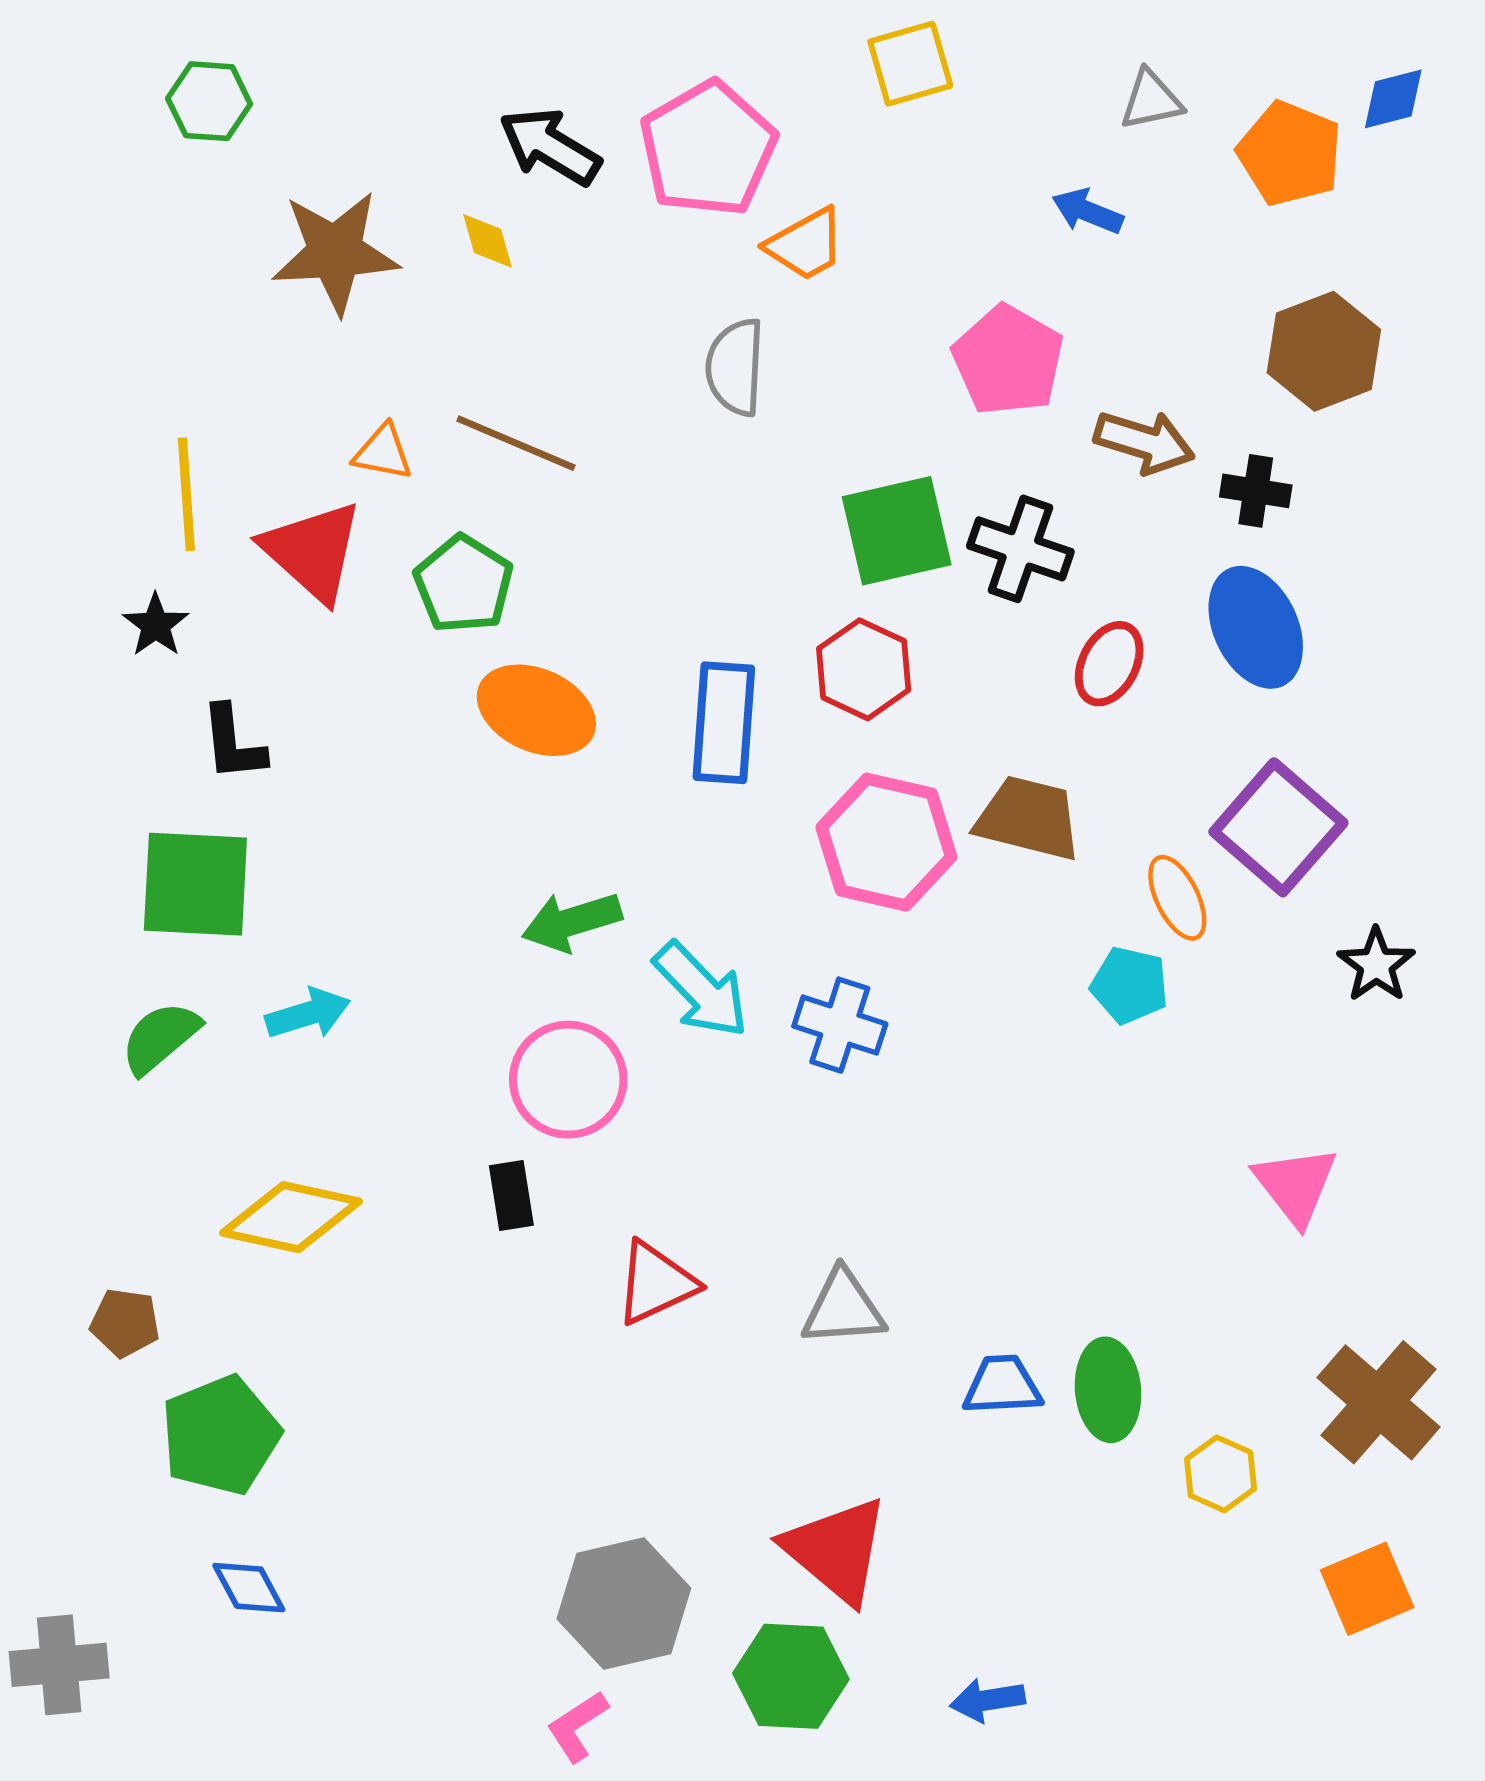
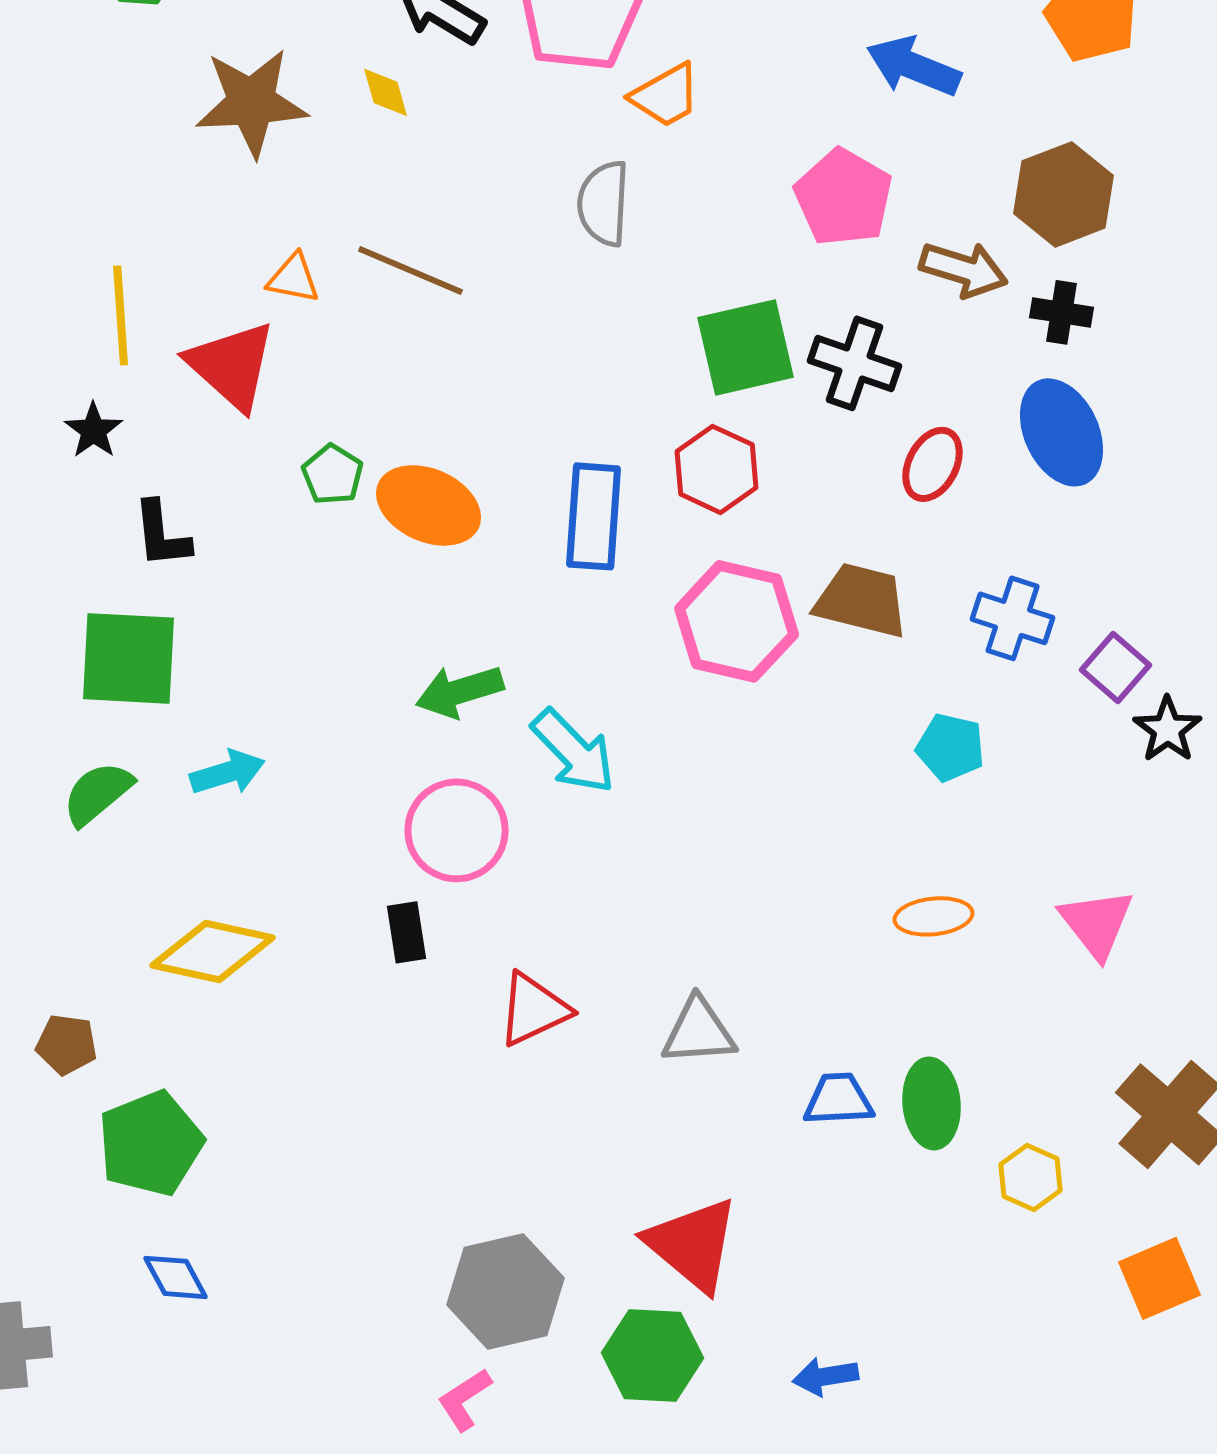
blue arrow: (1088, 211) -> (914, 66), size x1.5
brown hexagon: (1324, 351) -> (1064, 194), moved
green pentagon: (464, 584) -> (333, 474), moved, size x0.7
purple square: (1278, 827) -> (1116, 667), moved, size x0.6
orange ellipse: (1177, 898) -> (934, 916), moved, turned -70
blue cross: (840, 1025) -> (1013, 618), moved

